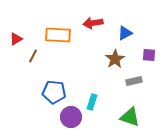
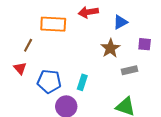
red triangle: (16, 39) -> (20, 68), moved, turned -40
cyan rectangle: (92, 102) -> (82, 82), moved

